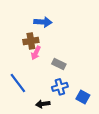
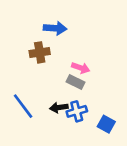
pink arrow: (36, 53) -> (81, 68), moved, turned -96
black arrow: (43, 104) -> (59, 108), moved

